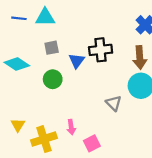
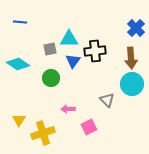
cyan triangle: (45, 17) -> (69, 39), moved
pink arrow: (71, 127) -> (68, 109), moved, turned 96
pink square: (92, 143) -> (89, 127), moved

